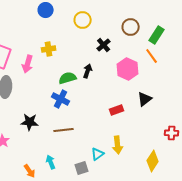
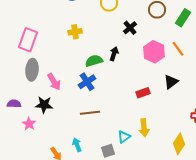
orange line: (152, 56) -> (178, 49), moved
pink arrow: (28, 64) -> (54, 82), moved, turned -48
blue cross: (61, 99) -> (87, 82), turned 30
black star: (30, 122) -> (44, 105), moved

